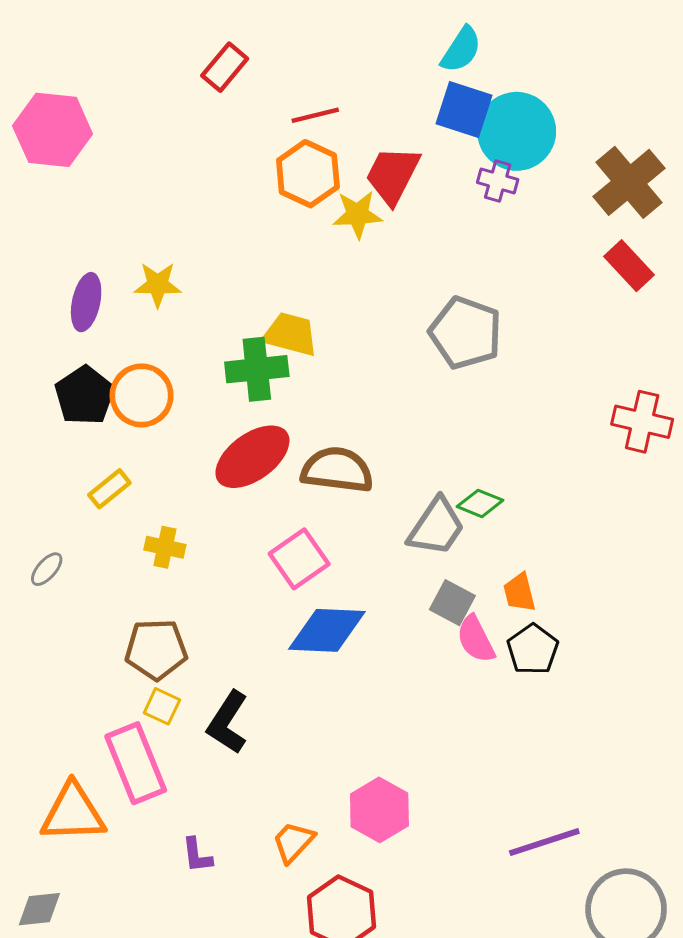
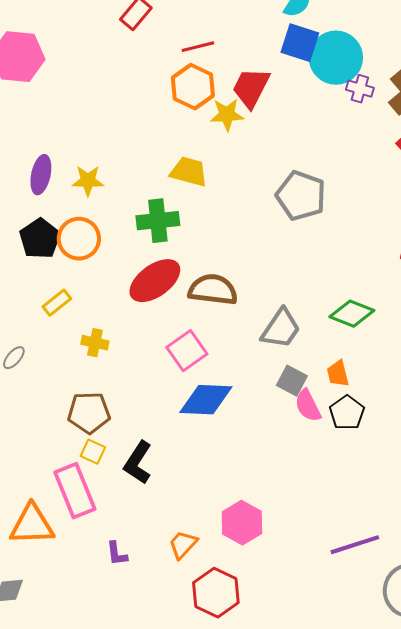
purple cross: (498, 181) -> (360, 89), moved
yellow star: (158, 285) -> (88, 181), moved
yellow trapezoid: (290, 334) -> (189, 172), moved
green diamond: (480, 503) -> (352, 314), moved, size x1.4

